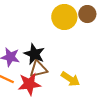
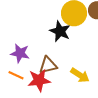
black star: (34, 54) -> (60, 31), moved

